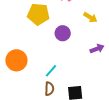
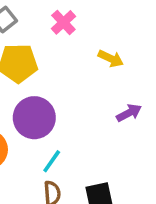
purple circle: (63, 33) -> (34, 118), moved, size x1.5

